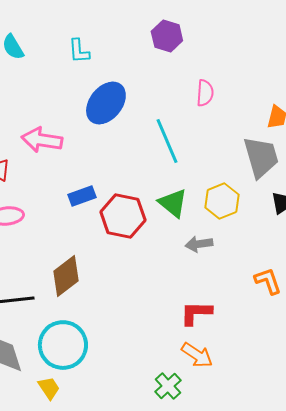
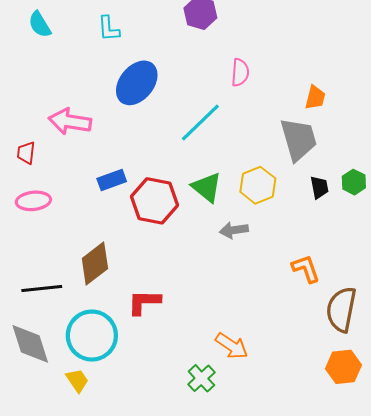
cyan line: (167, 141) -> (200, 123), turned 69
red L-shape: (196, 313) -> (144, 302), moved

